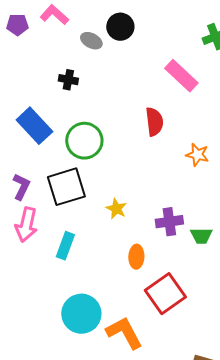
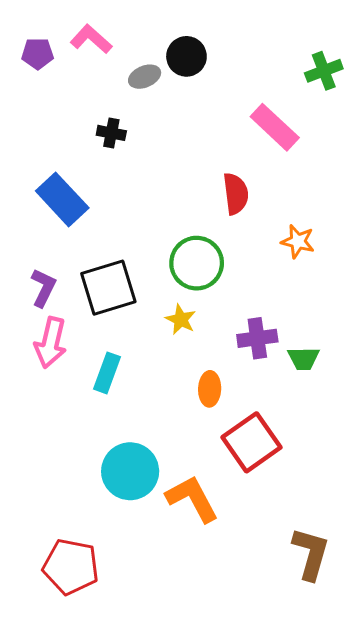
gray ellipse: (91, 41) -> (145, 77), turned -50
green circle: (84, 141) -> (197, 263), moved

